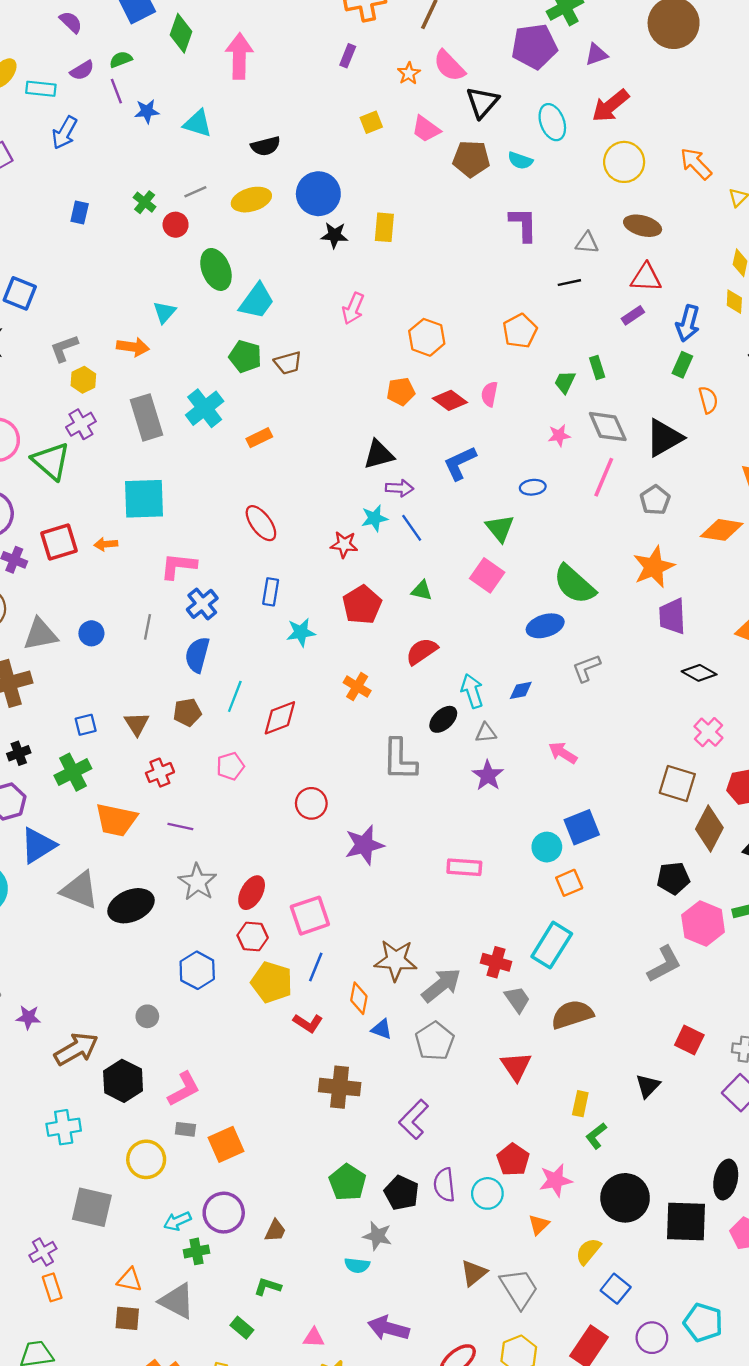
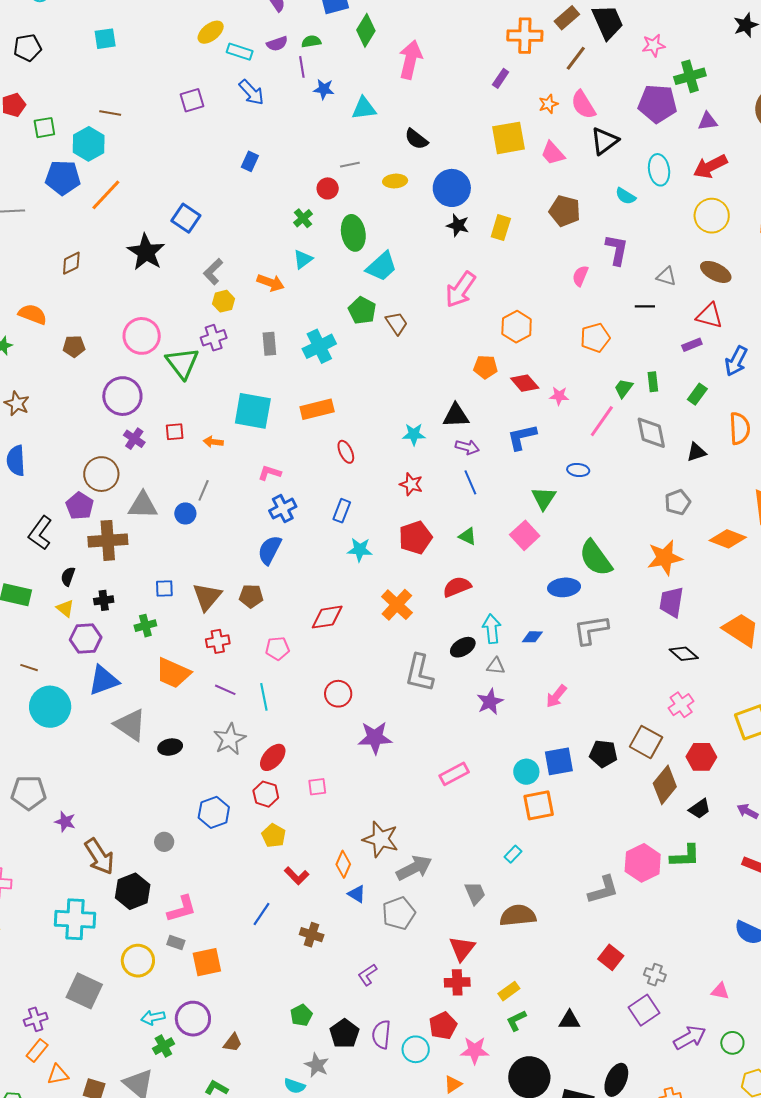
yellow square: (371, 122) -> (508, 138), size x1.8
cyan triangle: (198, 124) -> (364, 108), turned -36
blue arrow: (65, 133) -> (252, 92), turned -84
black semicircle: (266, 146) -> (416, 139), turned 40
brown pentagon: (471, 159) -> (565, 211), moved
yellow ellipse: (251, 200) -> (395, 181), size x0.7
green cross: (145, 202) -> (303, 218), moved
pink arrow: (353, 308) -> (460, 290), size x1.4
gray L-shape: (64, 348) -> (213, 272), turned -36
brown trapezoid: (288, 363) -> (397, 323), turned -120
green rectangle: (682, 365) -> (697, 394), moved
pink semicircle: (489, 394) -> (580, 276), moved
orange semicircle: (708, 400) -> (740, 428), size x1.4
gray rectangle: (147, 417) -> (269, 344), size x0.6
pink star: (559, 435) -> (559, 396), moved
orange rectangle: (259, 438) -> (317, 409), moved, size x1.5
black triangle: (664, 438) -> (696, 452), size x0.6
pink line: (604, 477) -> (602, 421), moved
cyan star: (374, 518) -> (414, 434), moved
red ellipse: (261, 523) -> (346, 452), size x0.7
red square: (59, 542) -> (175, 432), size x0.6
pink L-shape: (178, 566) -> (270, 473), size x0.7
gray line: (148, 627) -> (204, 490), moved
gray L-shape: (586, 668) -> (591, 630), size x1.4
orange cross: (357, 687) -> (397, 605), size x1.4
cyan line: (235, 696) -> (264, 697), moved, turned -44
brown triangle: (137, 724) -> (207, 597), size x1.4
pink arrow: (563, 753) -> (556, 696), turned -95
green cross: (73, 772) -> (145, 626), size x0.7
pink rectangle: (464, 867) -> (454, 774), turned -44
black pentagon: (673, 878) -> (603, 754), moved
orange square: (569, 883) -> (539, 805), size x1.4
black ellipse: (131, 906) -> (170, 747), size x0.6
pink square: (310, 916) -> (317, 787), size x0.6
cyan rectangle: (552, 945) -> (513, 854), size x0.5
red cross: (496, 962) -> (457, 982), moved, turned -30
blue line: (316, 967) -> (262, 914), moved
yellow pentagon: (272, 982) -> (274, 836), size x0.7
brown arrow: (76, 1049) -> (99, 856), turned 75
black triangle: (648, 1086) -> (569, 1020), moved, turned 35
brown cross: (340, 1087) -> (312, 935), size x0.7
yellow rectangle: (580, 1104) -> (509, 991), turned 30
purple L-shape: (414, 1119) -> (367, 975), size x0.7
cyan cross: (64, 1127) -> (75, 919), size x1.4
green pentagon: (347, 1182) -> (301, 1015), size x0.7
green cross: (196, 1251) -> (163, 1046), turned -30
orange triangle: (130, 1280) -> (58, 1075), moved, turned -35
orange rectangle: (52, 1287) -> (37, 1050), turned 45

